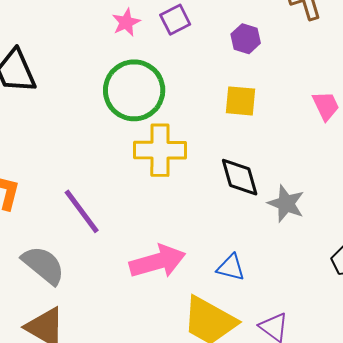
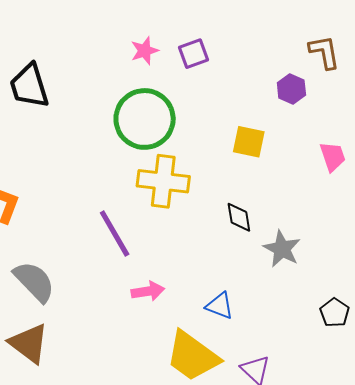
purple hexagon: (246, 39) -> (291, 89), moved
black diamond: (240, 177) -> (239, 217), size x0.7
purple line: (82, 211) -> (115, 234), moved
pink arrow: (158, 261) -> (148, 291), size x0.6

